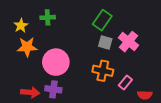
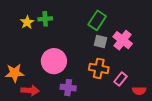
yellow star: (21, 26) -> (27, 22), moved
orange star: (27, 47) -> (15, 73), moved
purple cross: (53, 89) -> (68, 88), moved

